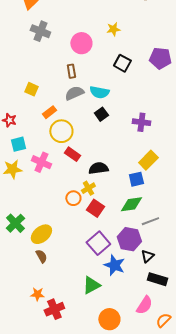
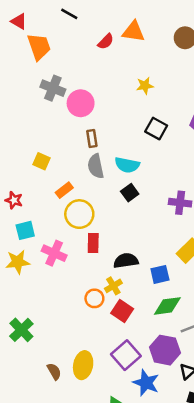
pink circle: (81, 43) -> (81, 103), moved
gray semicircle: (74, 93) -> (96, 166), turned -78
red rectangle: (72, 154) -> (93, 243), turned 56
blue square: (136, 179) -> (160, 274), moved
yellow ellipse: (41, 234) -> (83, 365), moved, turned -40

